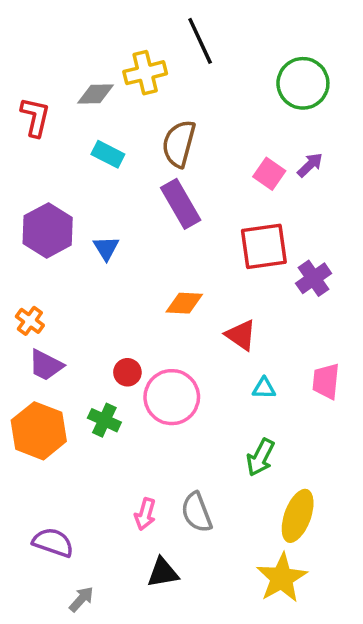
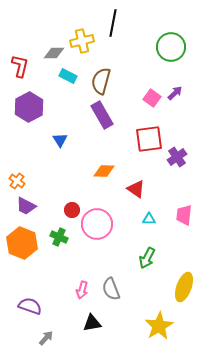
black line: (200, 41) -> (113, 23), turned 36
cyan rectangle: (108, 154) -> (68, 76), moved
purple hexagon: (48, 230) -> (29, 107), moved
yellow ellipse: (298, 516) -> (184, 287), moved

